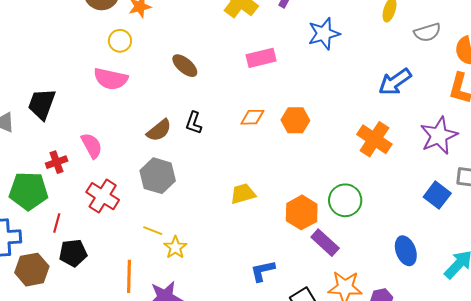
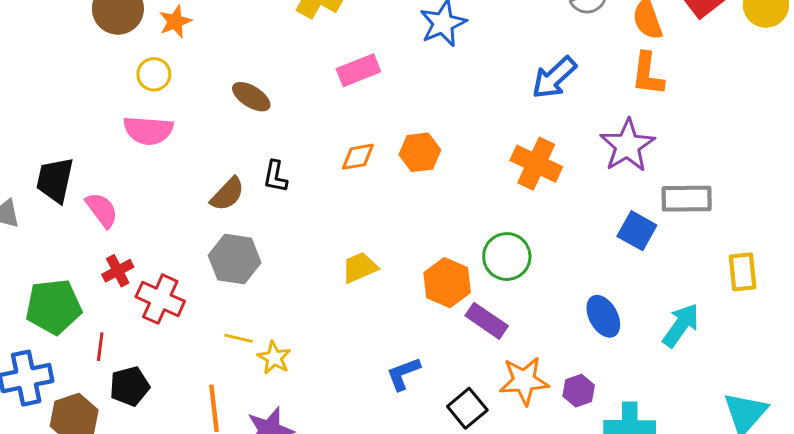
pink semicircle: (92, 146) -> (102, 210), moved
red cross: (57, 162) -> (118, 271), moved

